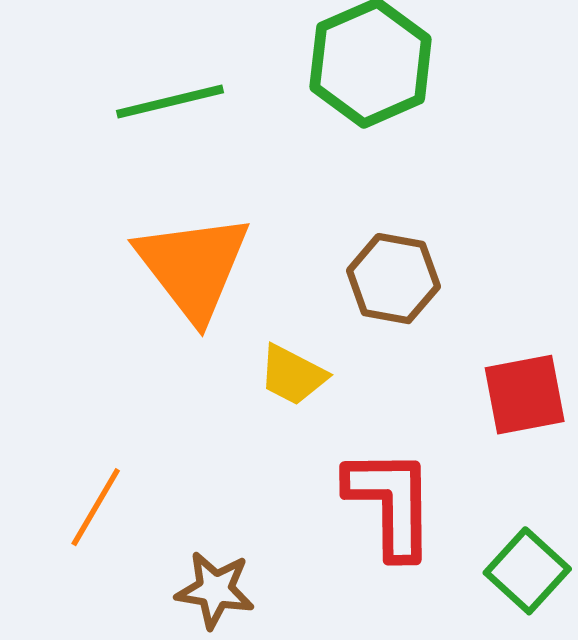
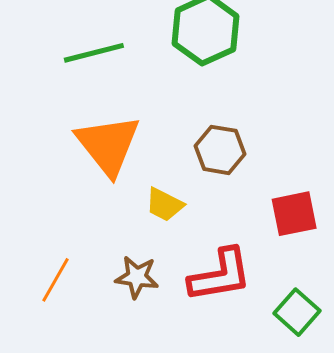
red L-shape: (391, 503) -> (220, 275), turned 82
brown star: (215, 590) -> (137, 277), moved

